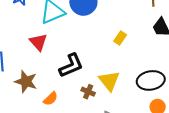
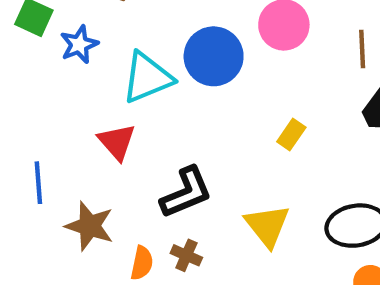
brown cross: (88, 92) -> (186, 255), moved
orange semicircle: (51, 99) -> (142, 263), turned -35

